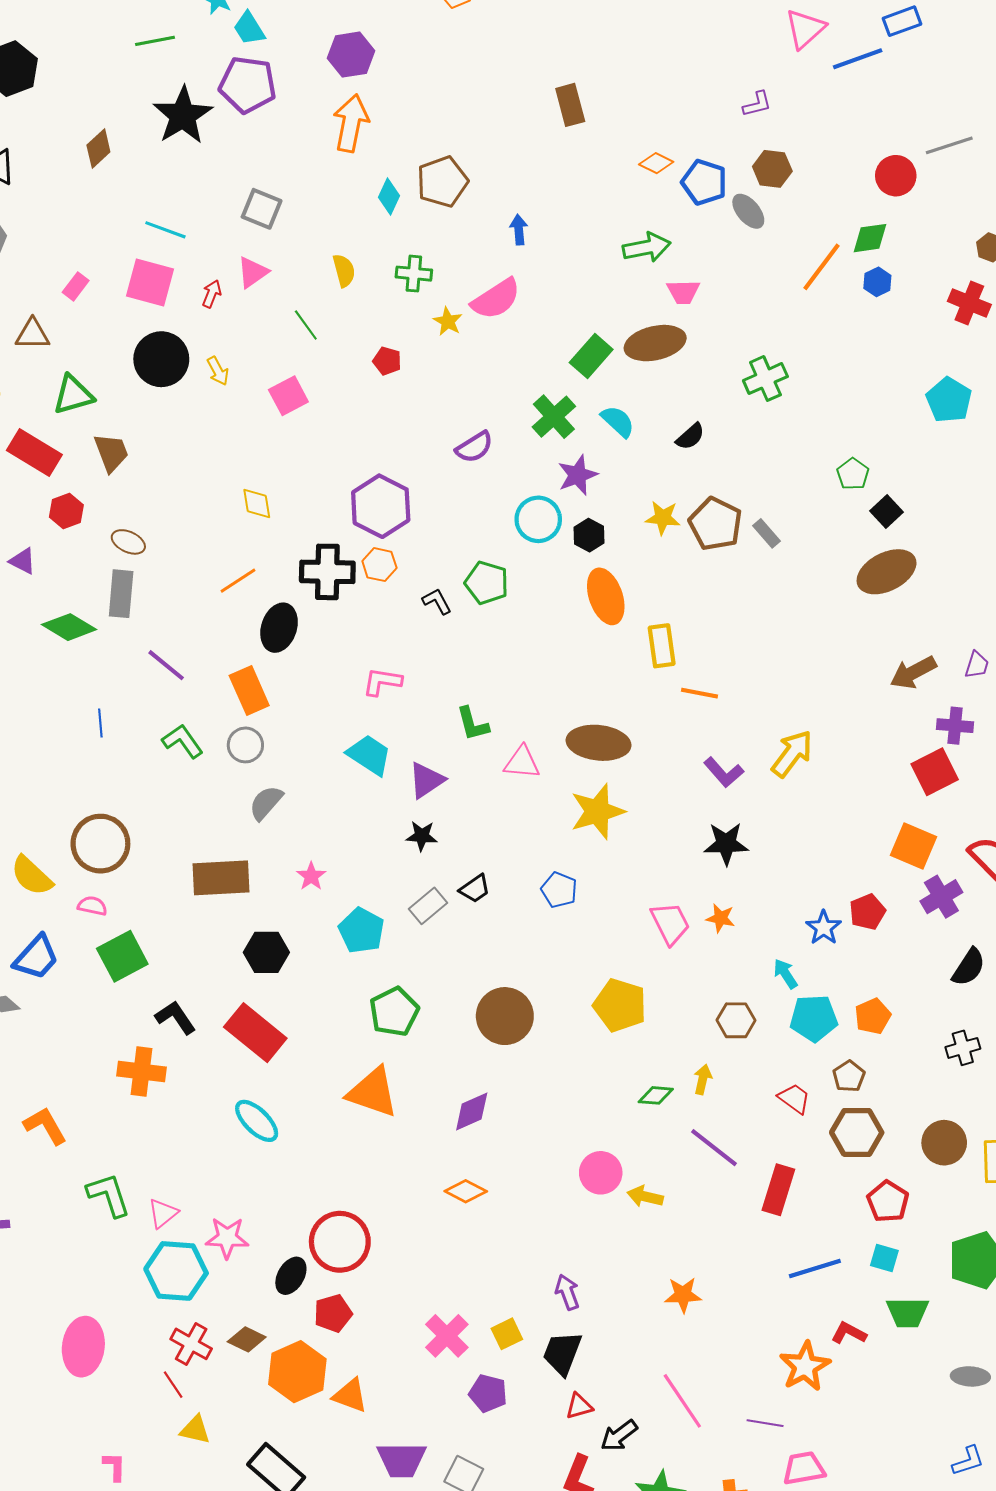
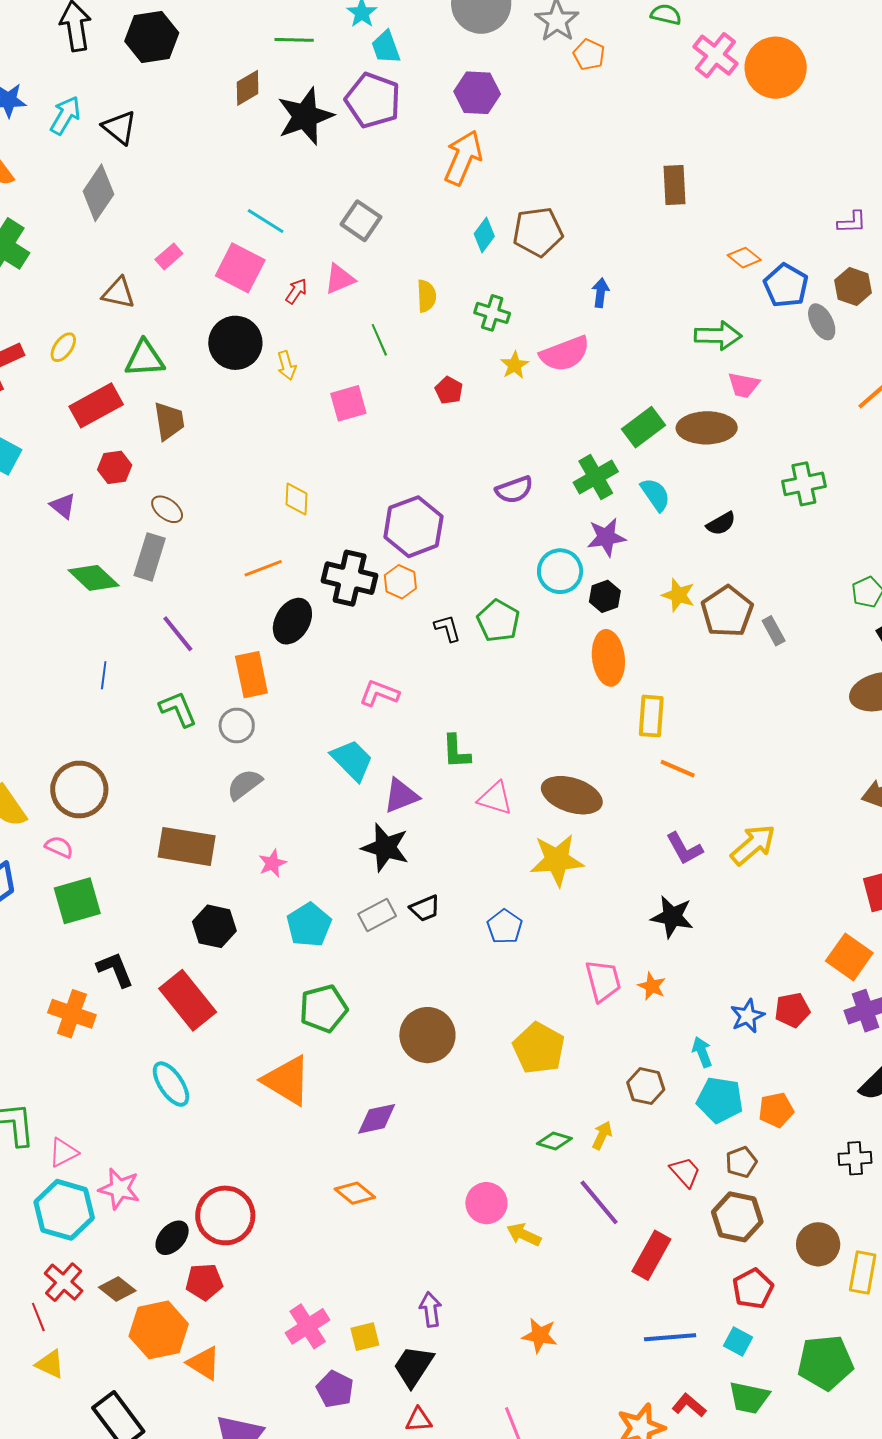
brown diamond: (98, 149) -> (248, 88), moved
red rectangle: (34, 452) -> (96, 405), turned -72
black star: (422, 836) -> (385, 847), size x1.6

